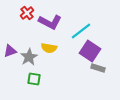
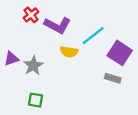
yellow semicircle: (49, 48) -> (69, 52), moved
purple square: (90, 51) -> (120, 53), moved
green square: (34, 79) -> (36, 100), moved

